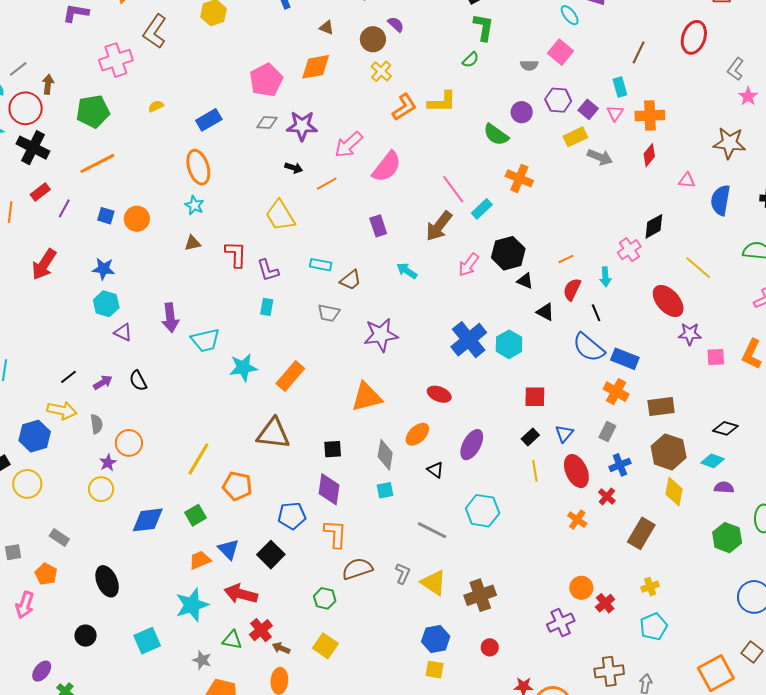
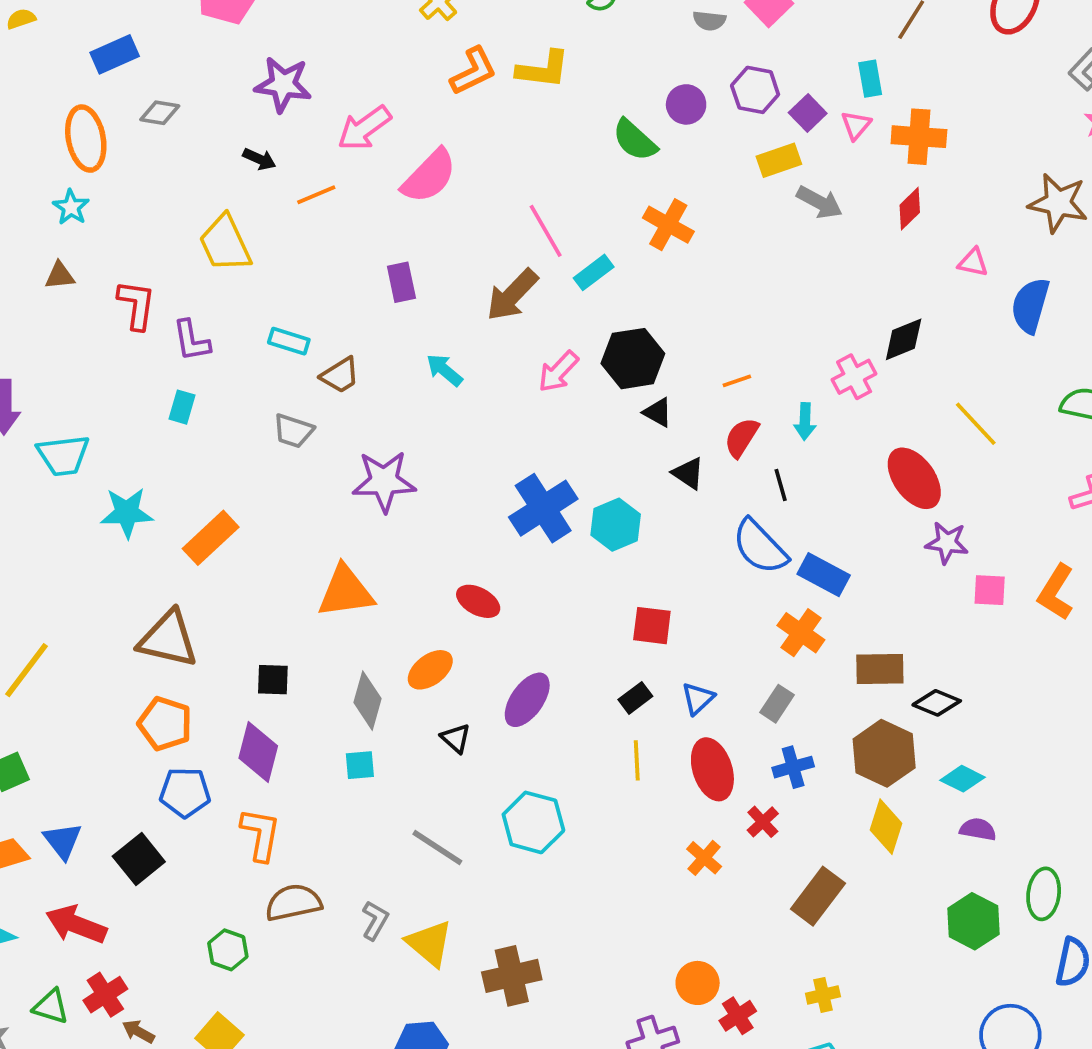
gray diamond: (267, 122) -> (160, 113), moved
black diamond: (725, 428) -> (937, 703), moved
orange pentagon: (237, 486) -> (165, 724), moved

